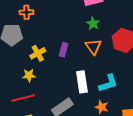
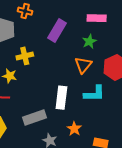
purple rectangle: (64, 50) -> (57, 30), moved, size x1.5
cyan L-shape: (108, 83) -> (94, 94), moved

